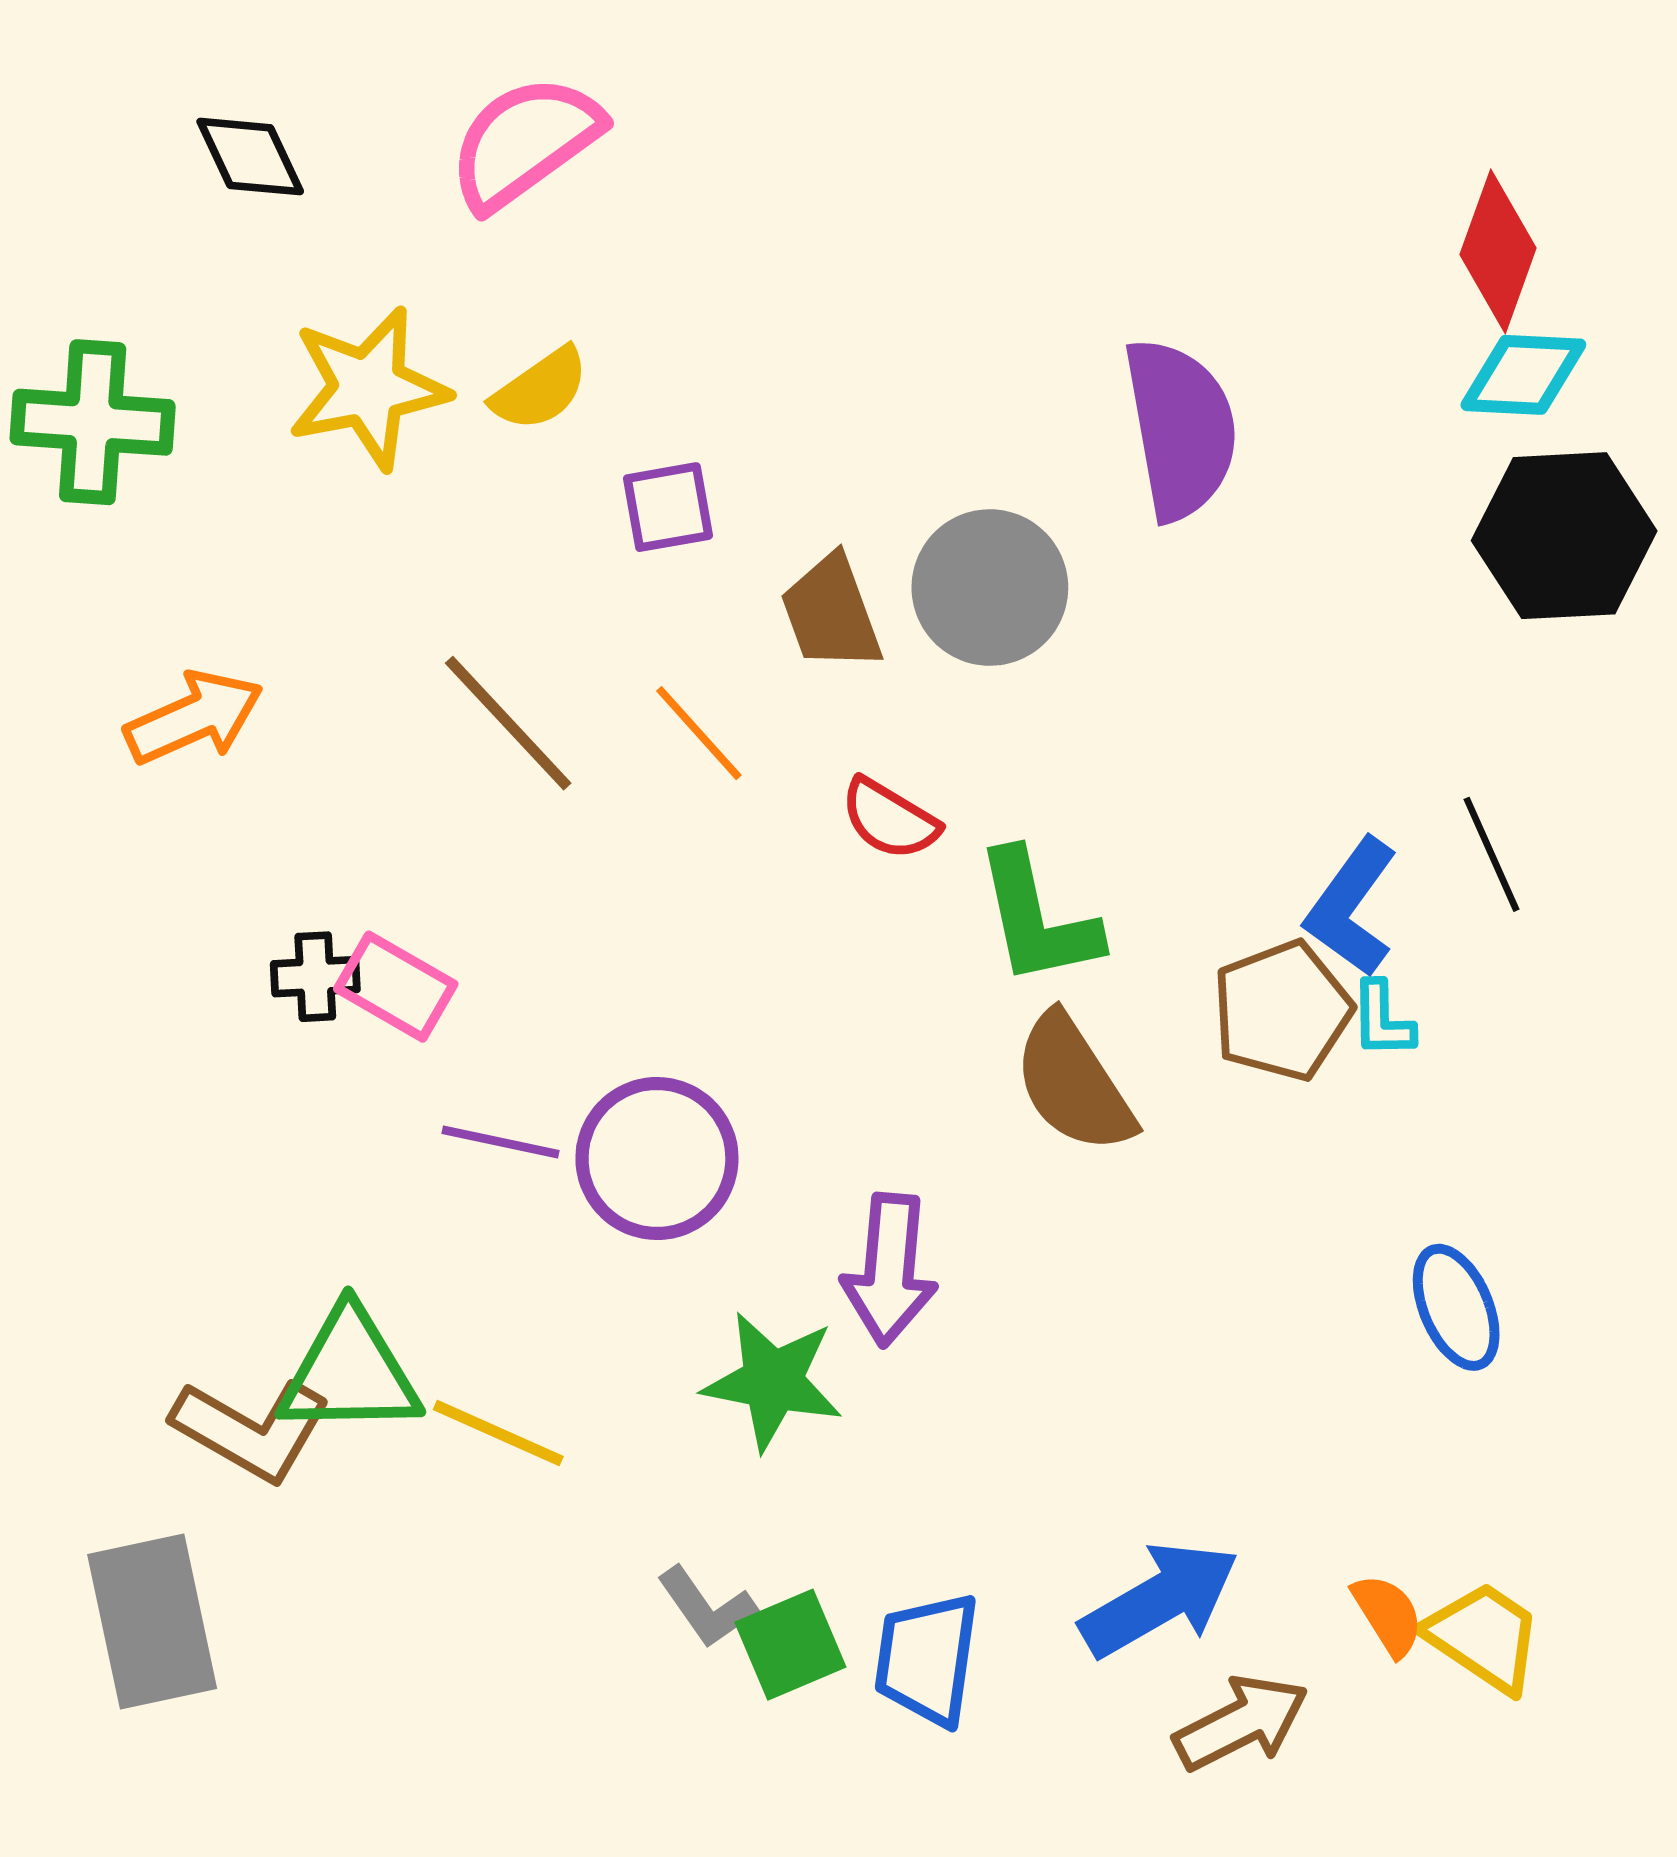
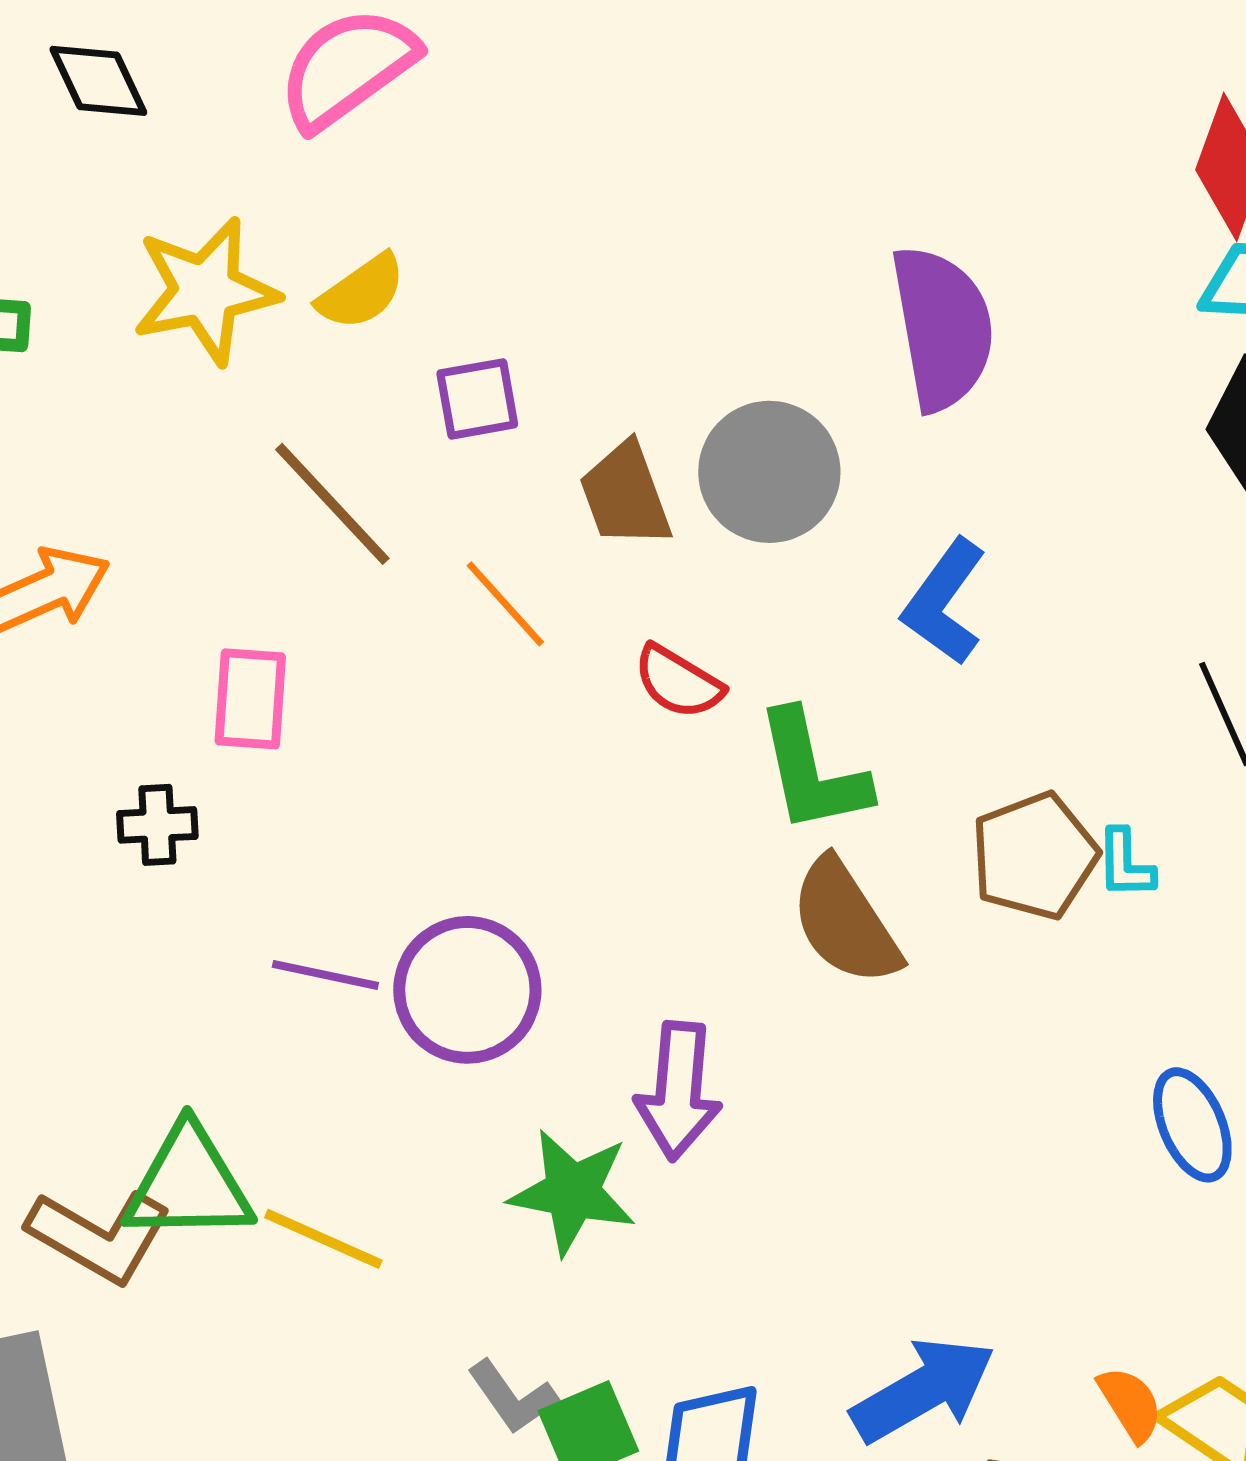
brown line: (508, 723) -> (332, 504), moved
blue L-shape: (1351, 907) -> (944, 602), moved
pink rectangle: (396, 987) -> (250, 699), moved, turned 64

